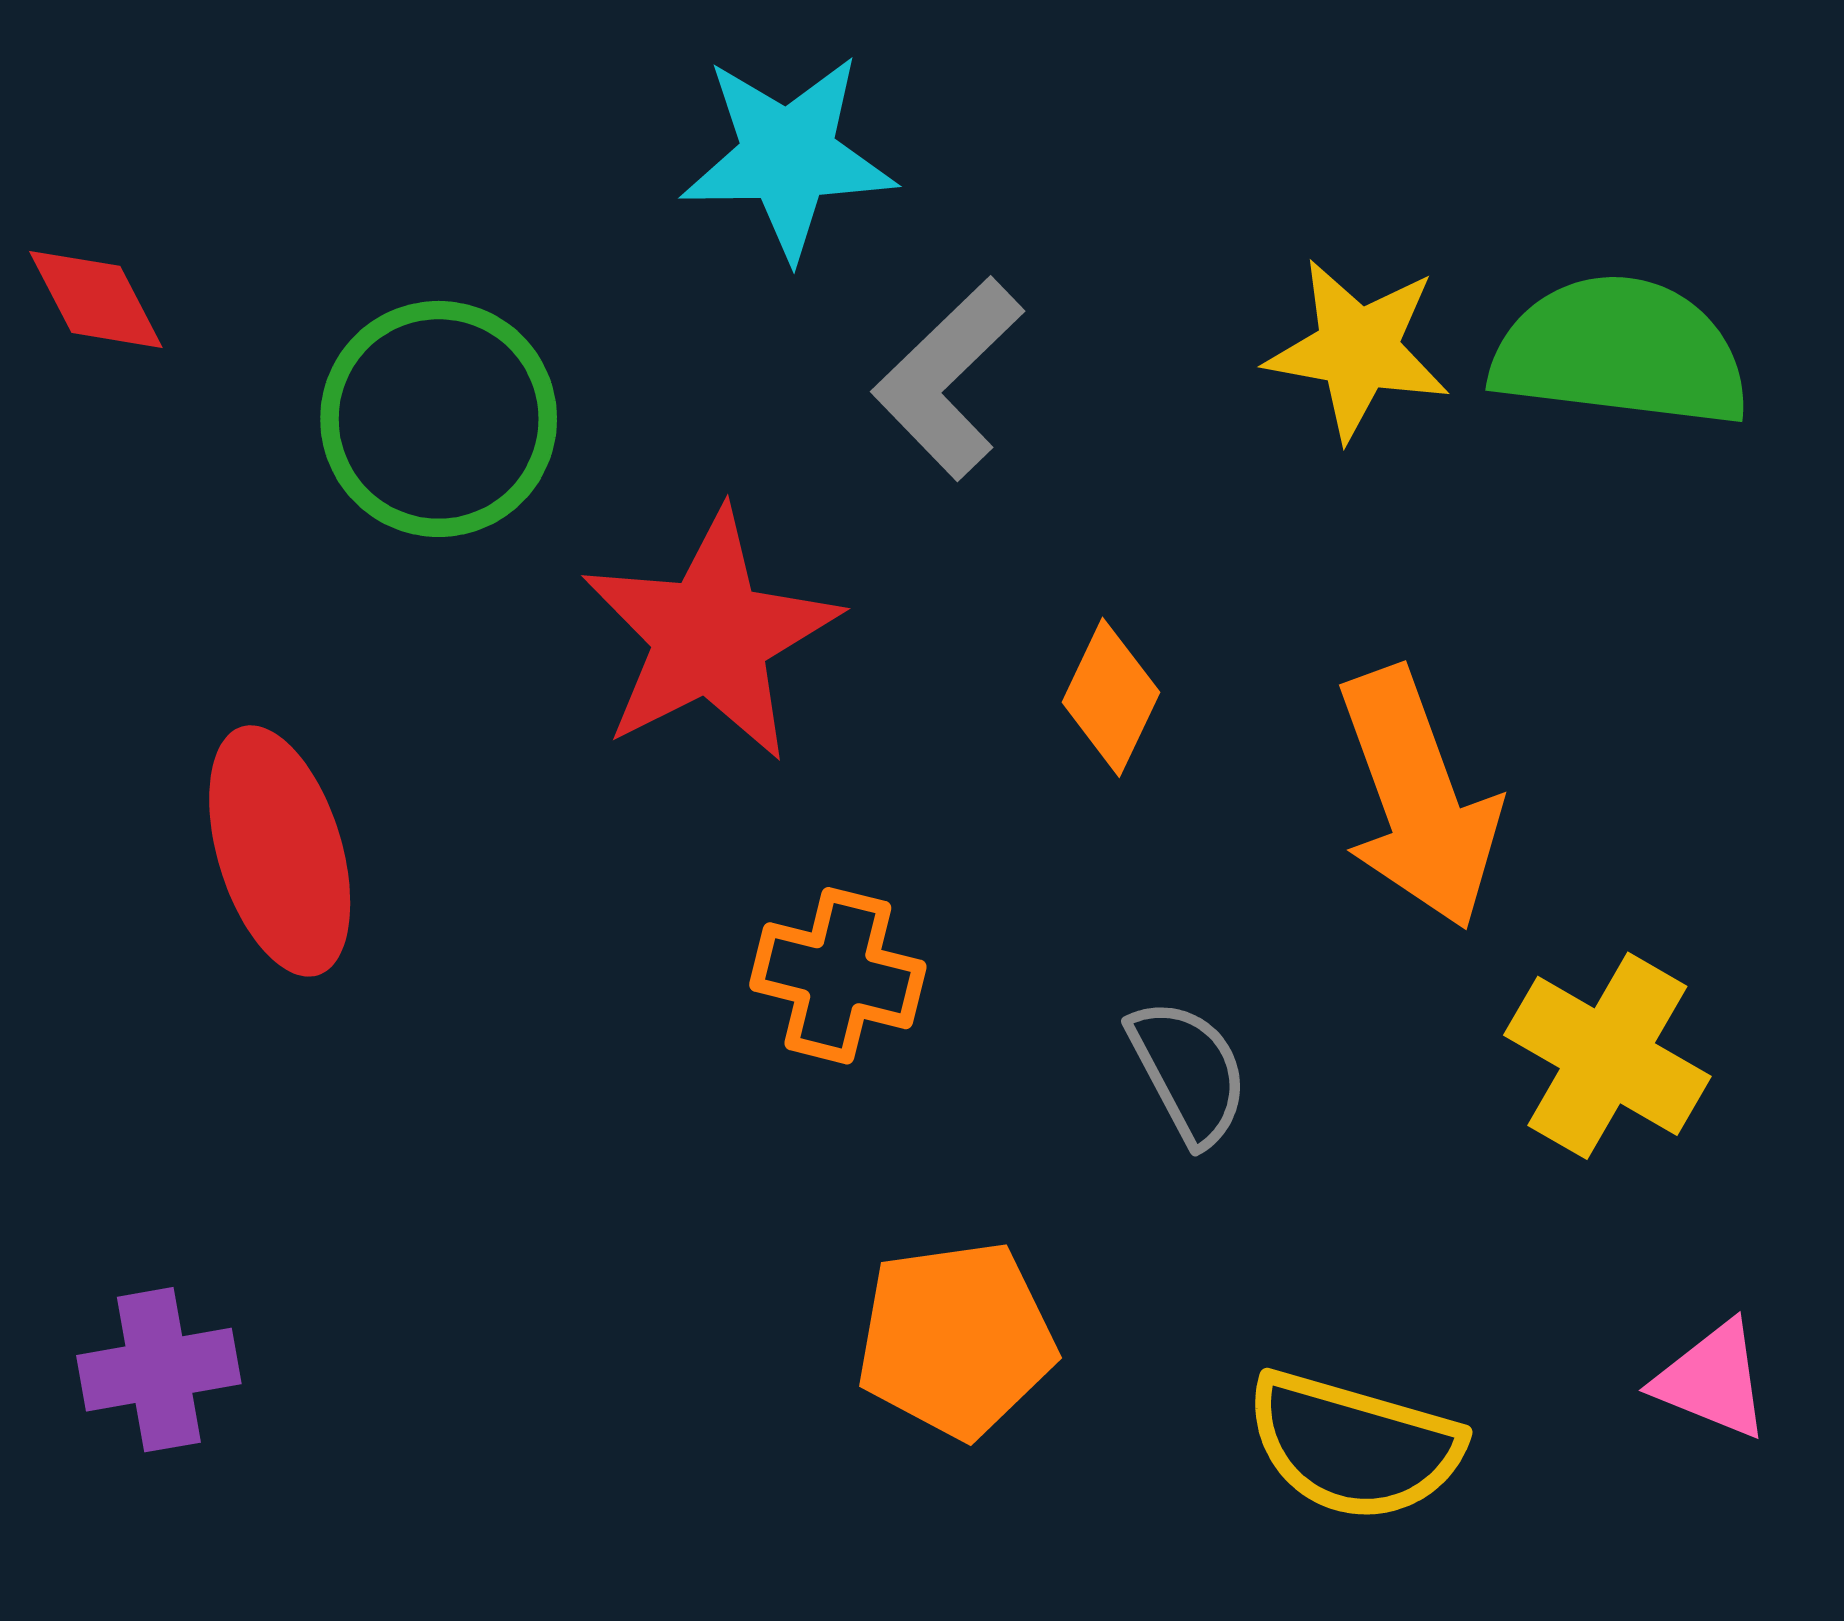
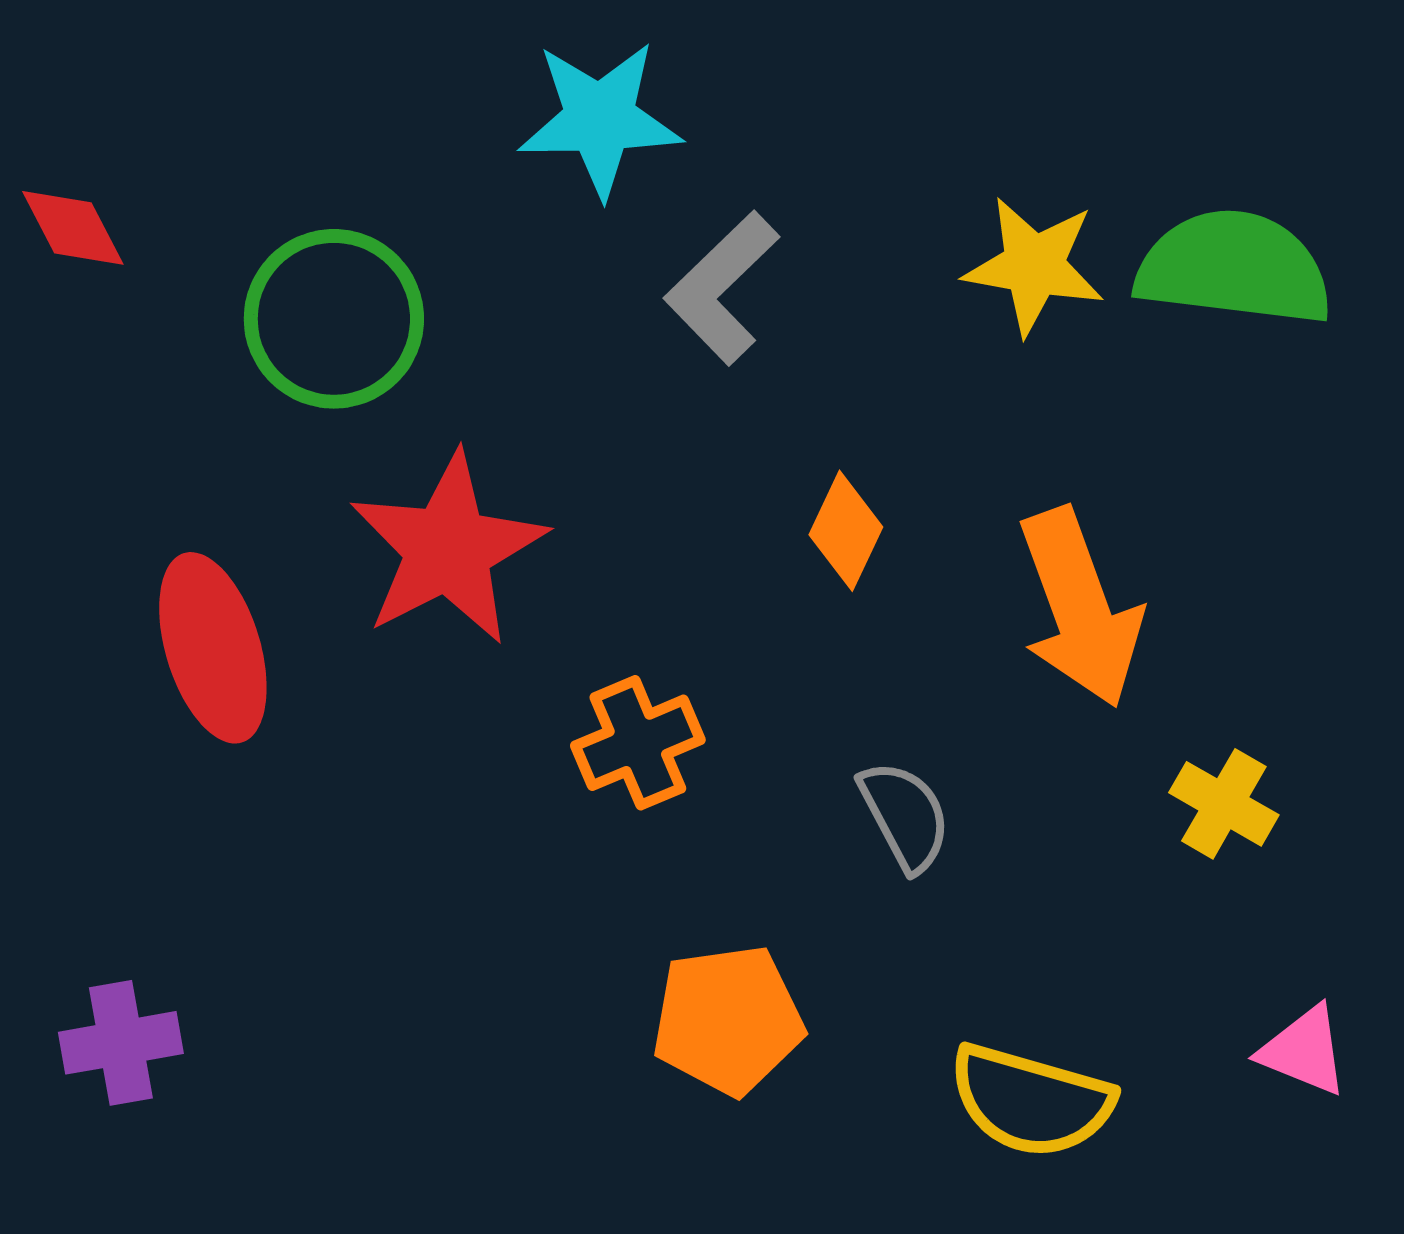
red star: (710, 636) -> (448, 549), moved
orange cross: (838, 976) -> (638, 743), turned -37
yellow cross: (1607, 1056) -> (1224, 804), size x0.7

